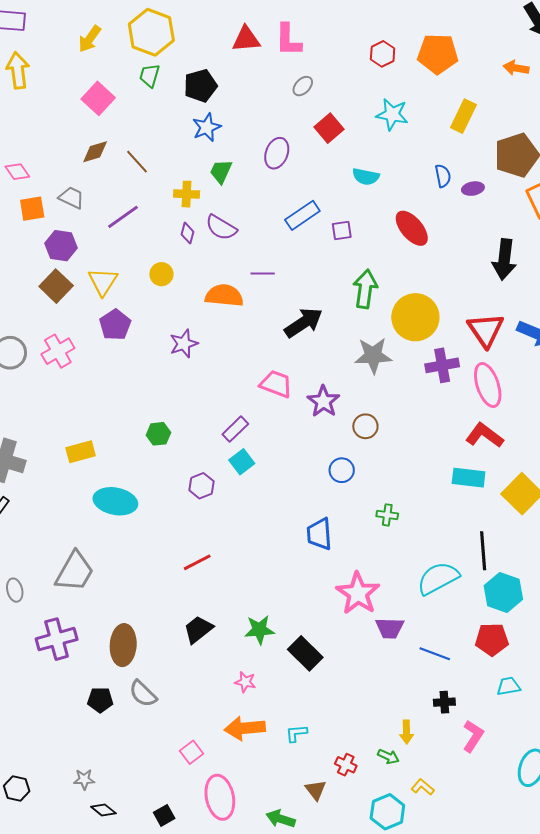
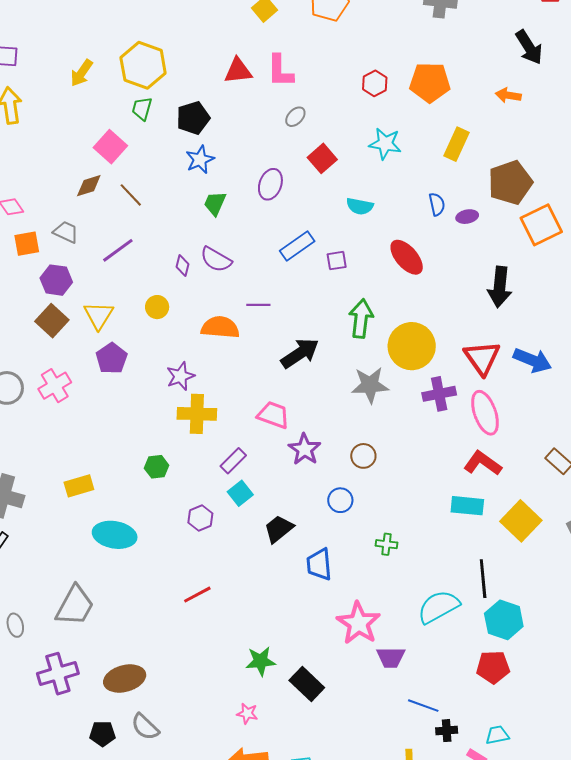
pink square: (98, 98) -> (110, 147), moved
yellow cross: (187, 194) -> (197, 414), moved, size x1.5
purple star: (323, 401) -> (305, 449), moved
black trapezoid: (198, 629) -> (279, 529), moved
brown ellipse: (123, 645) -> (125, 679), turned 72
blue line: (435, 654) -> (423, 706), moved
cyan trapezoid: (508, 686) -> (497, 735), moved

